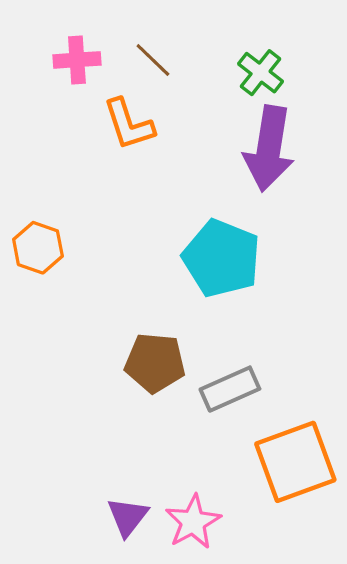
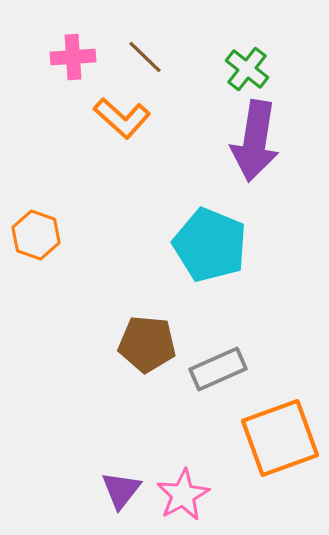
orange L-shape: (129, 124) -> (122, 118), turned -30

